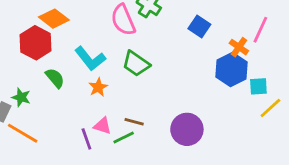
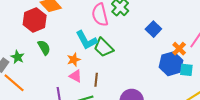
cyan L-shape: (90, 59) -> (86, 40), moved
cyan square: (258, 86) -> (186, 70), moved
brown line: (134, 122) -> (96, 80), moved, turned 72
pink triangle: (102, 126) -> (75, 76), moved

